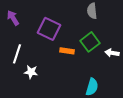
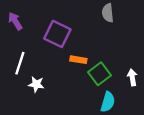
green square: (90, 42) -> (100, 74), moved
white arrow: (112, 53) -> (132, 77), moved, turned 72

